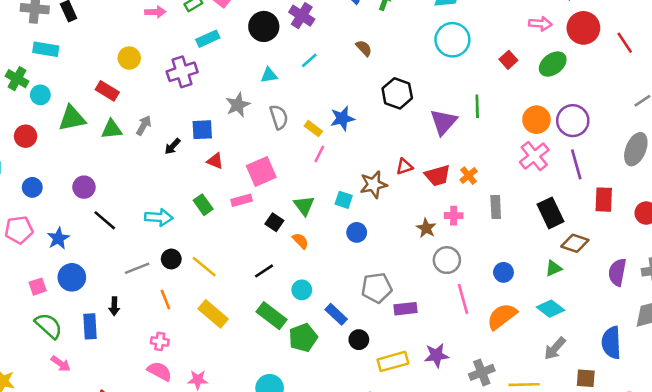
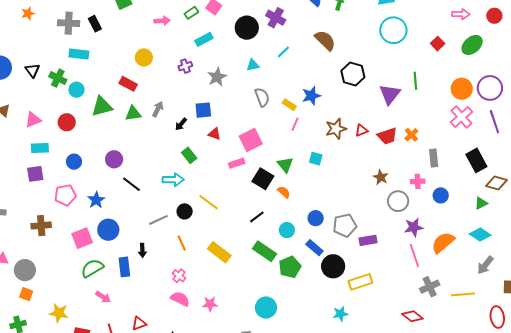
red circle: (583, 28) -> (494, 16), size x0.6
brown semicircle: (364, 48) -> (325, 40), size x1.6
purple cross: (182, 72) -> (185, 66), size x0.6
gray star: (238, 105) -> (217, 77), moved
brown star: (374, 185) -> (336, 129), moved
green rectangle: (203, 205) -> (189, 155), moved
pink cross: (454, 216) -> (418, 181), moved
black square: (274, 222) -> (263, 179), size x1.5
blue circle: (357, 232) -> (316, 218), moved
yellow line: (204, 267) -> (209, 202), moved
blue circle: (503, 272) -> (441, 195), moved
pink square: (38, 287) -> (82, 238), size x1.5
pink line: (463, 299) -> (414, 255), moved
green semicircle: (49, 326) -> (92, 268), turned -70
black circle: (359, 340) -> (333, 266), size x1.5
pink cross: (160, 341) -> (179, 276), turned 32
purple star: (436, 355) -> (414, 227), moved

